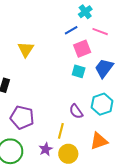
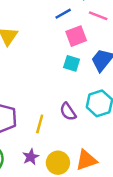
yellow line: (61, 131) -> (40, 124), moved
orange triangle: (99, 141) -> (86, 160), moved

